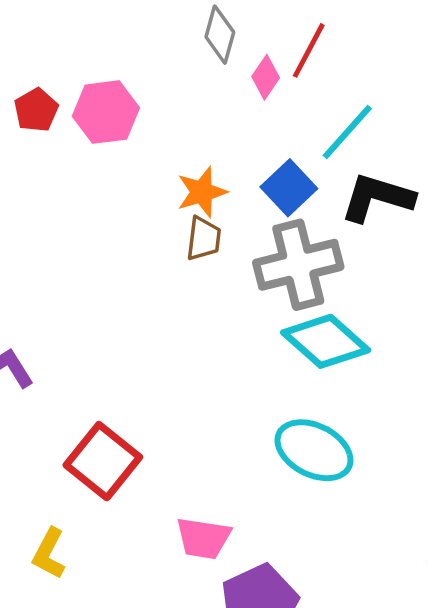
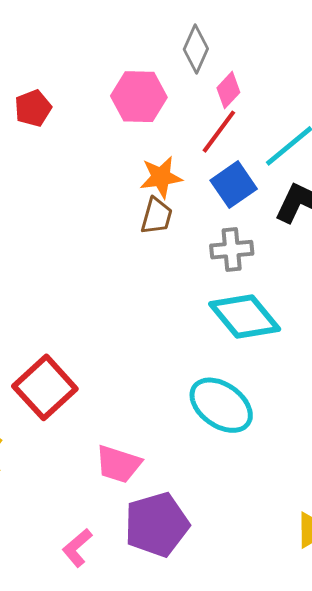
red line: (309, 50) -> (219, 132), moved
red pentagon: (36, 110) -> (33, 108), moved
pink hexagon: (106, 112) -> (139, 97), moved
gray cross: (298, 265) -> (232, 250), size x0.6

